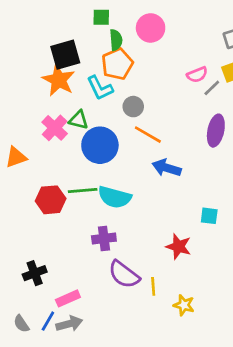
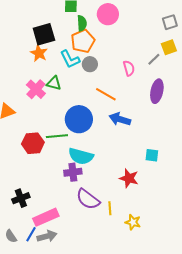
pink semicircle: (197, 75) -> (129, 68), moved, turned -84
orange star: (59, 80) -> (39, 53), size x0.7
gray circle: (133, 107) -> (90, 64), moved
blue circle: (100, 145) -> (79, 119), moved
cyan semicircle: (115, 197) -> (81, 156), moved
pink rectangle: (68, 298) -> (46, 217), size x1.4

